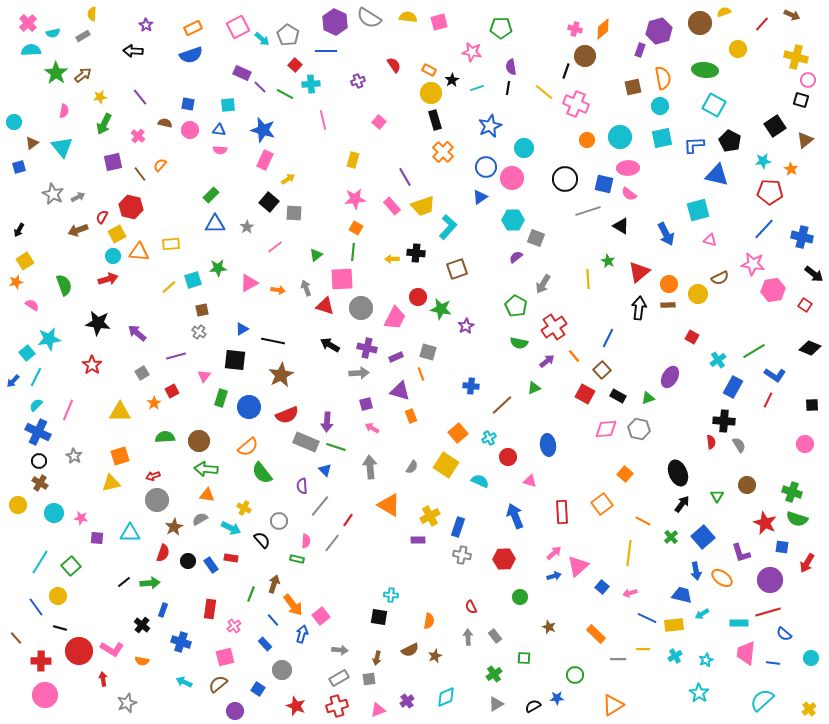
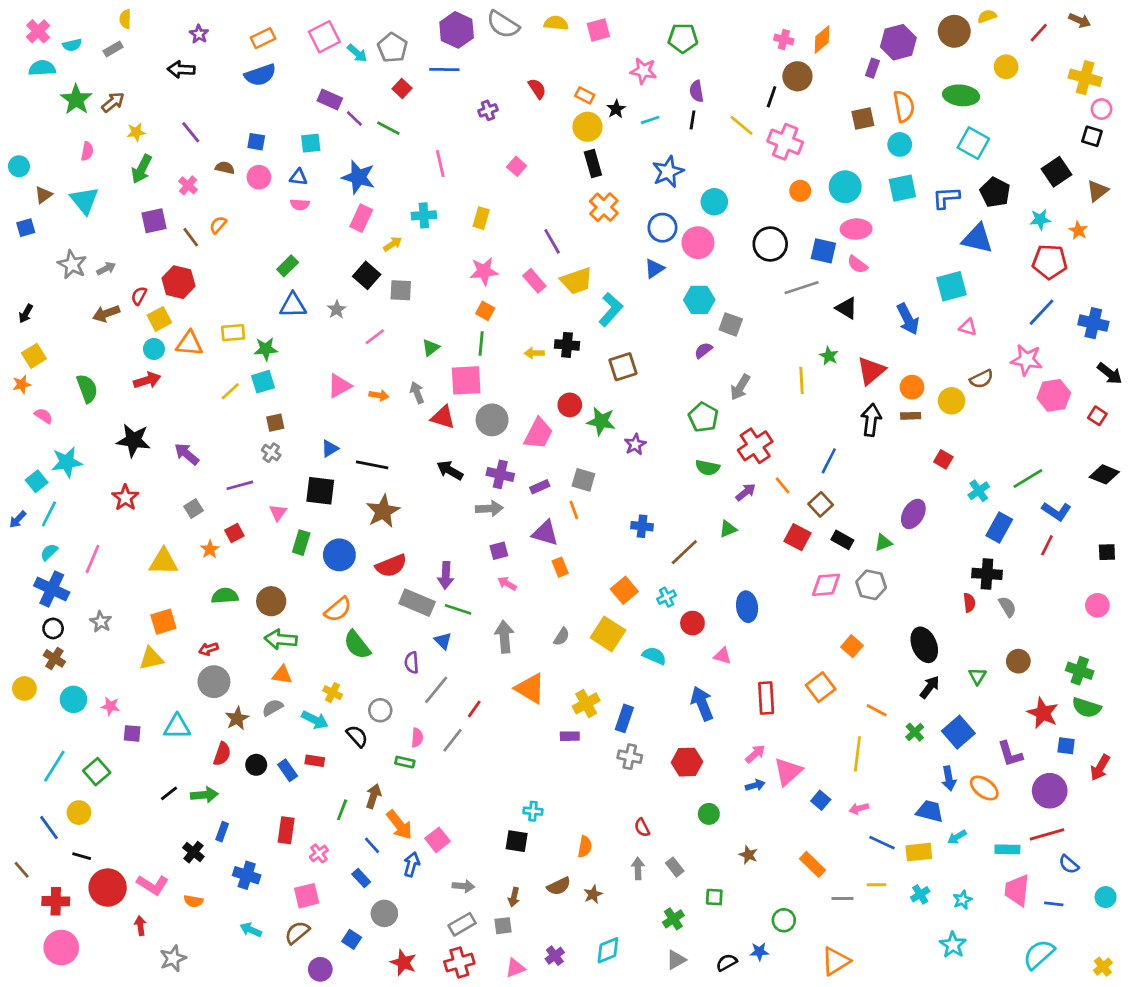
cyan cross: (311, 84) -> (424, 215), moved
green star: (218, 268) -> (266, 349), moved

